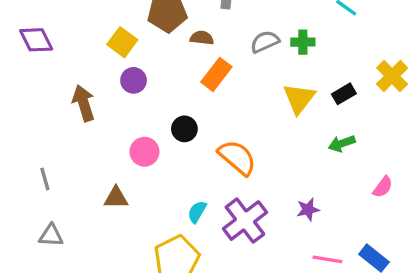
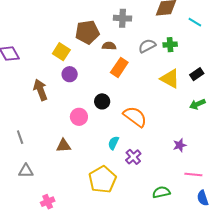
yellow triangle: (299, 98) -> (170, 79), turned -35
cyan semicircle: (197, 212) -> (113, 143), moved
purple cross: (245, 221) -> (133, 157), moved, size x0.6

